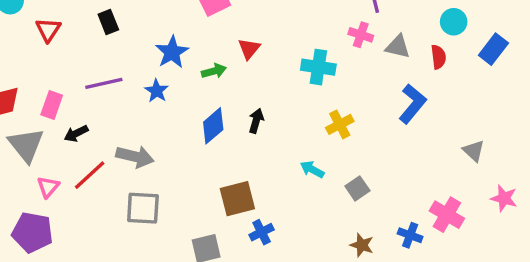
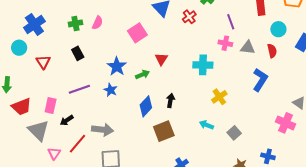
brown square: (237, 199) -> (164, 131), moved
pink cross: (447, 215) -> (285, 123), moved

